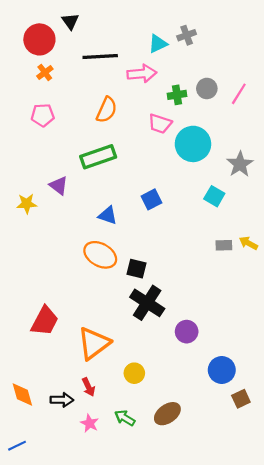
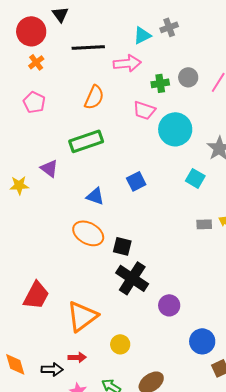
pink pentagon: (43, 115) -> (34, 102), turned 30
red arrow: (88, 387) -> (77, 357), turned -66

